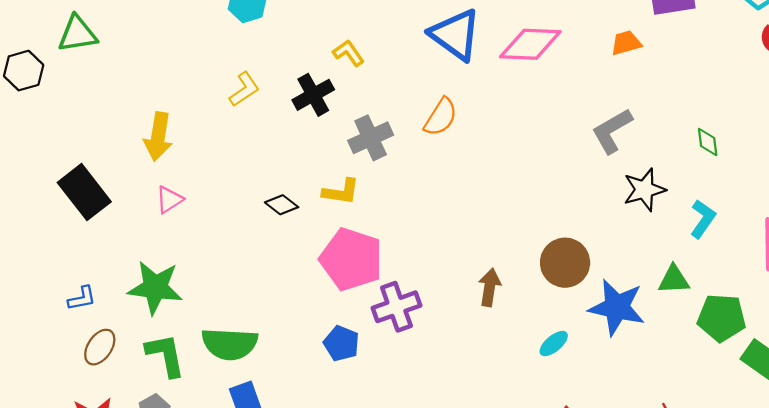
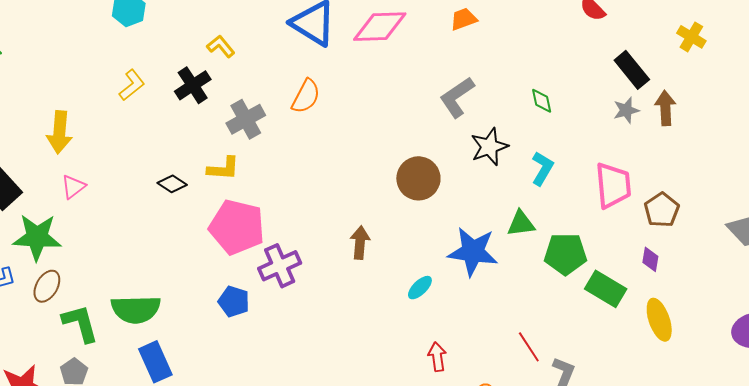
brown circle: (565, 263) -> (418, 178), moved
green star: (155, 288) -> (37, 237), moved
brown ellipse: (100, 347) -> (47, 286), moved

